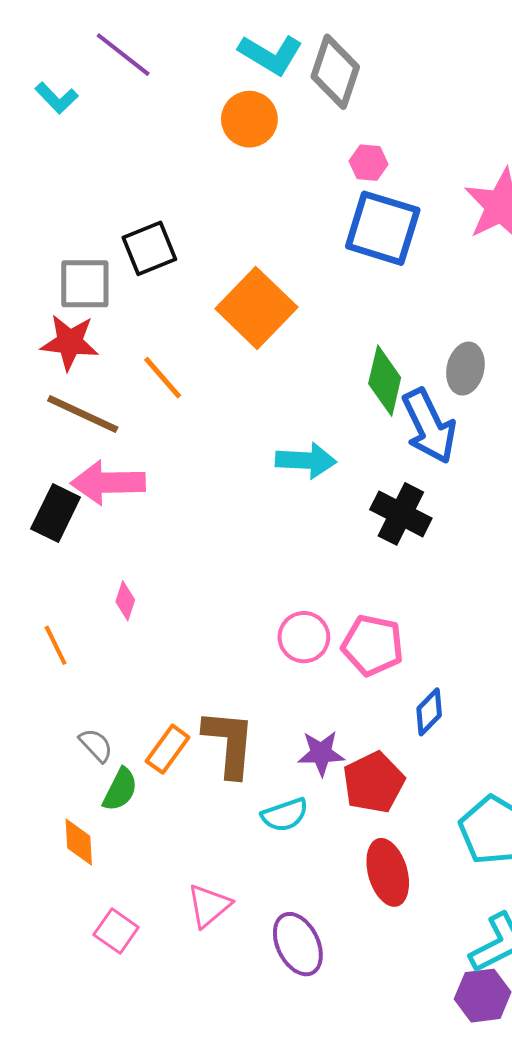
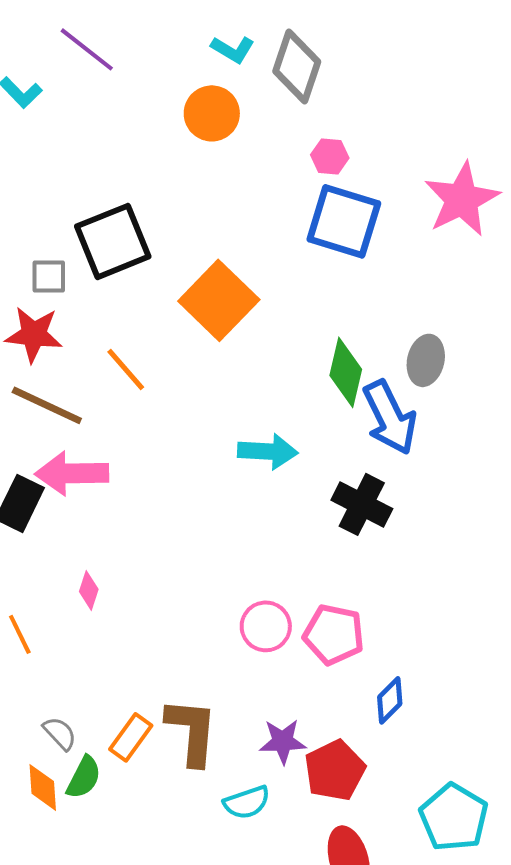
cyan L-shape: (271, 55) -> (233, 49), size x0.7
black square: (149, 248) -> (113, 241), size x1.4
gray square: (85, 284) -> (49, 276), size x0.7
orange diamond: (79, 842) -> (43, 787), moved

